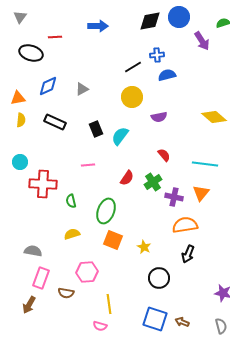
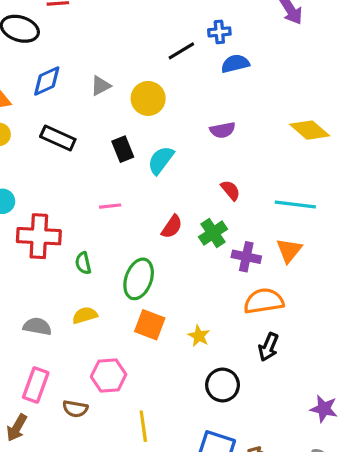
yellow circle: (132, 97) -> (148, 98), moved
gray semicircle: (33, 251) -> (37, 326), moved

